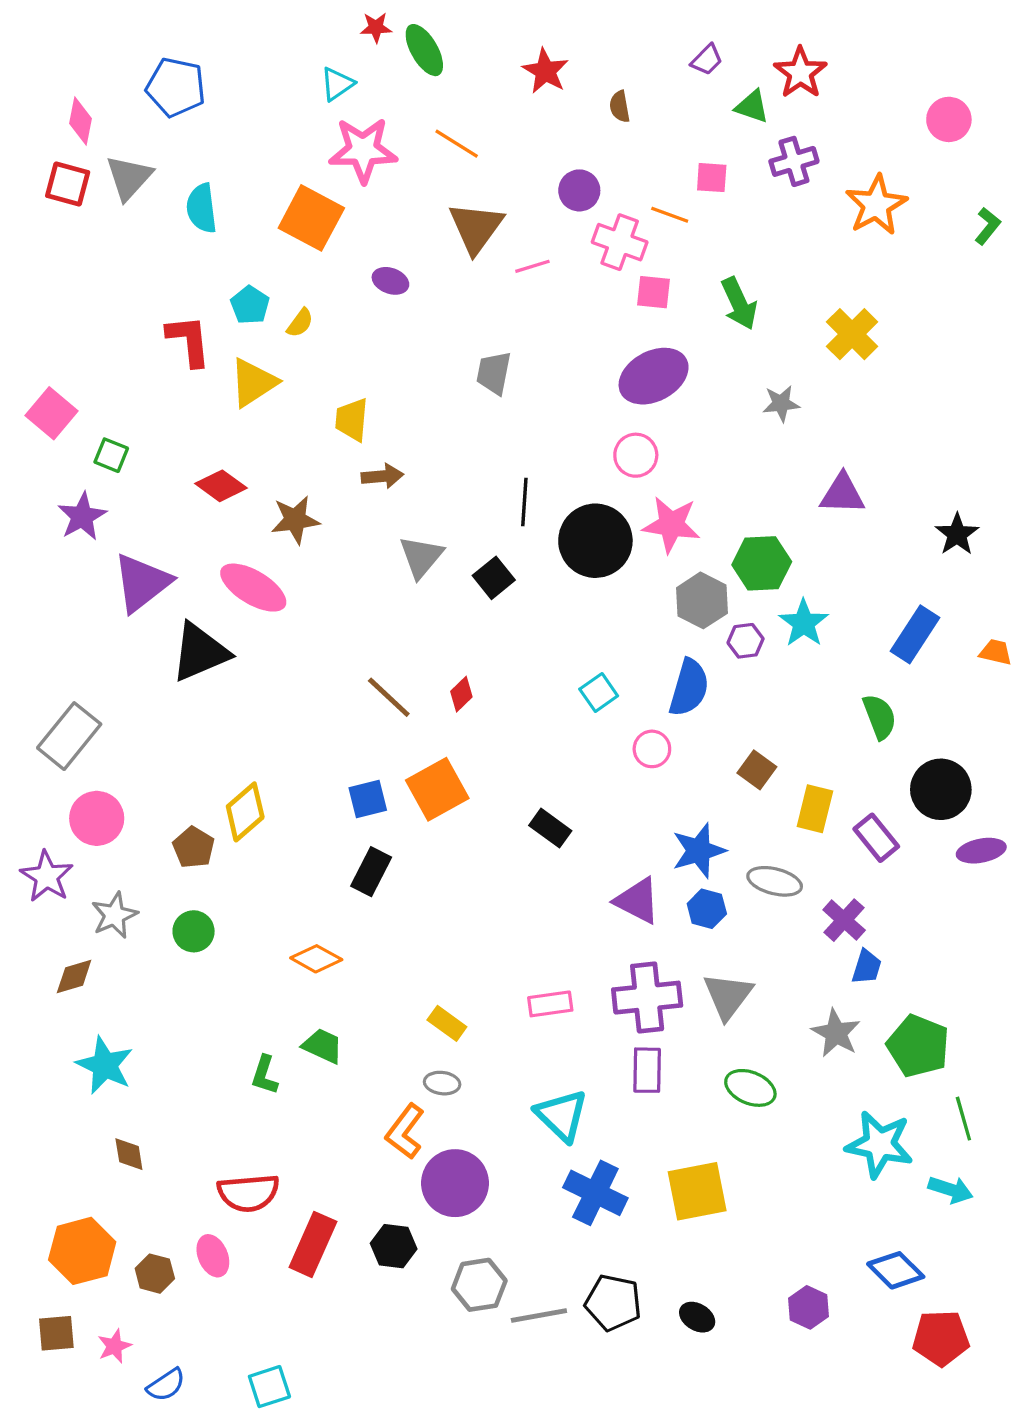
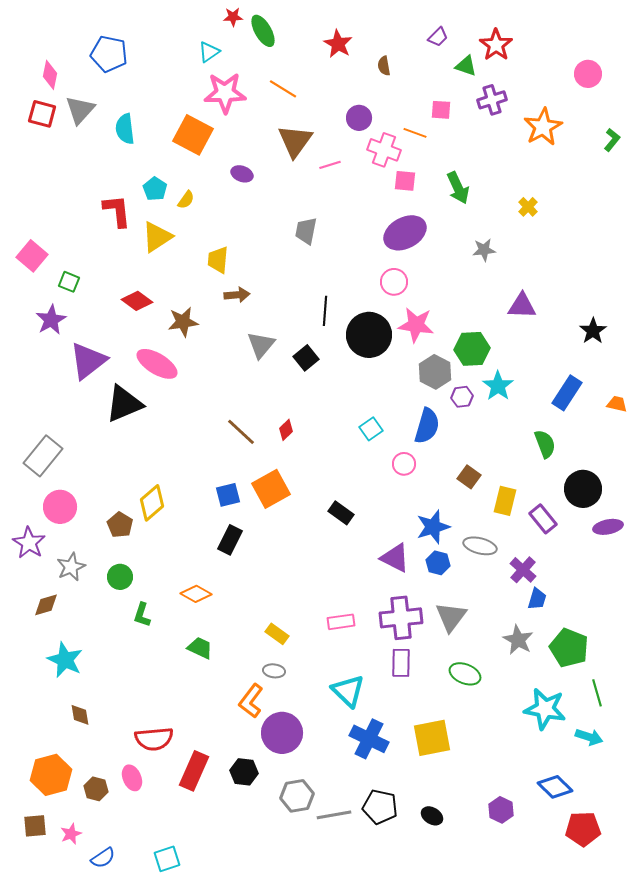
yellow cross: (852, 334) -> (528, 207), size x0.6
green L-shape: (265, 1075) -> (142, 615), moved

